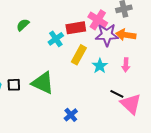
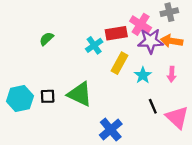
green semicircle: (23, 25) -> (46, 39), moved
black line: (117, 94) -> (153, 106), moved, turned 40
blue cross: (71, 115) -> (111, 130), size x1.5

